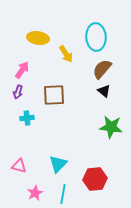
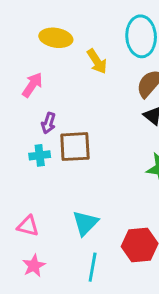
purple arrow: (18, 92) -> (48, 123), moved
brown square: (54, 95) -> (75, 147), moved
pink star: (35, 193) -> (34, 266), moved

